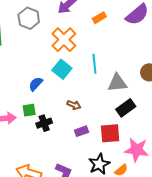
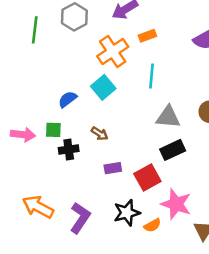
orange rectangle: (99, 18) -> (147, 36), moved
cyan line: (94, 64) -> (151, 76), moved
brown arrow: (74, 105) -> (100, 134), moved
red square: (110, 133) -> (147, 177), turned -35

